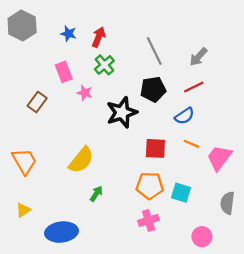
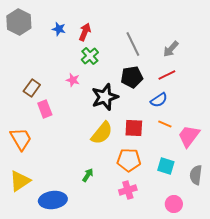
pink rectangle: (64, 72) -> (45, 109), moved
yellow semicircle: (81, 160) -> (102, 133), moved
cyan square: (181, 193) -> (166, 166), moved
green arrow: (96, 194) -> (88, 175), moved
yellow triangle: (23, 210) -> (20, 181), size x1.6

